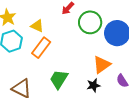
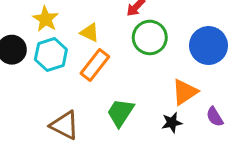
green circle: (90, 22) -> (150, 37), moved

